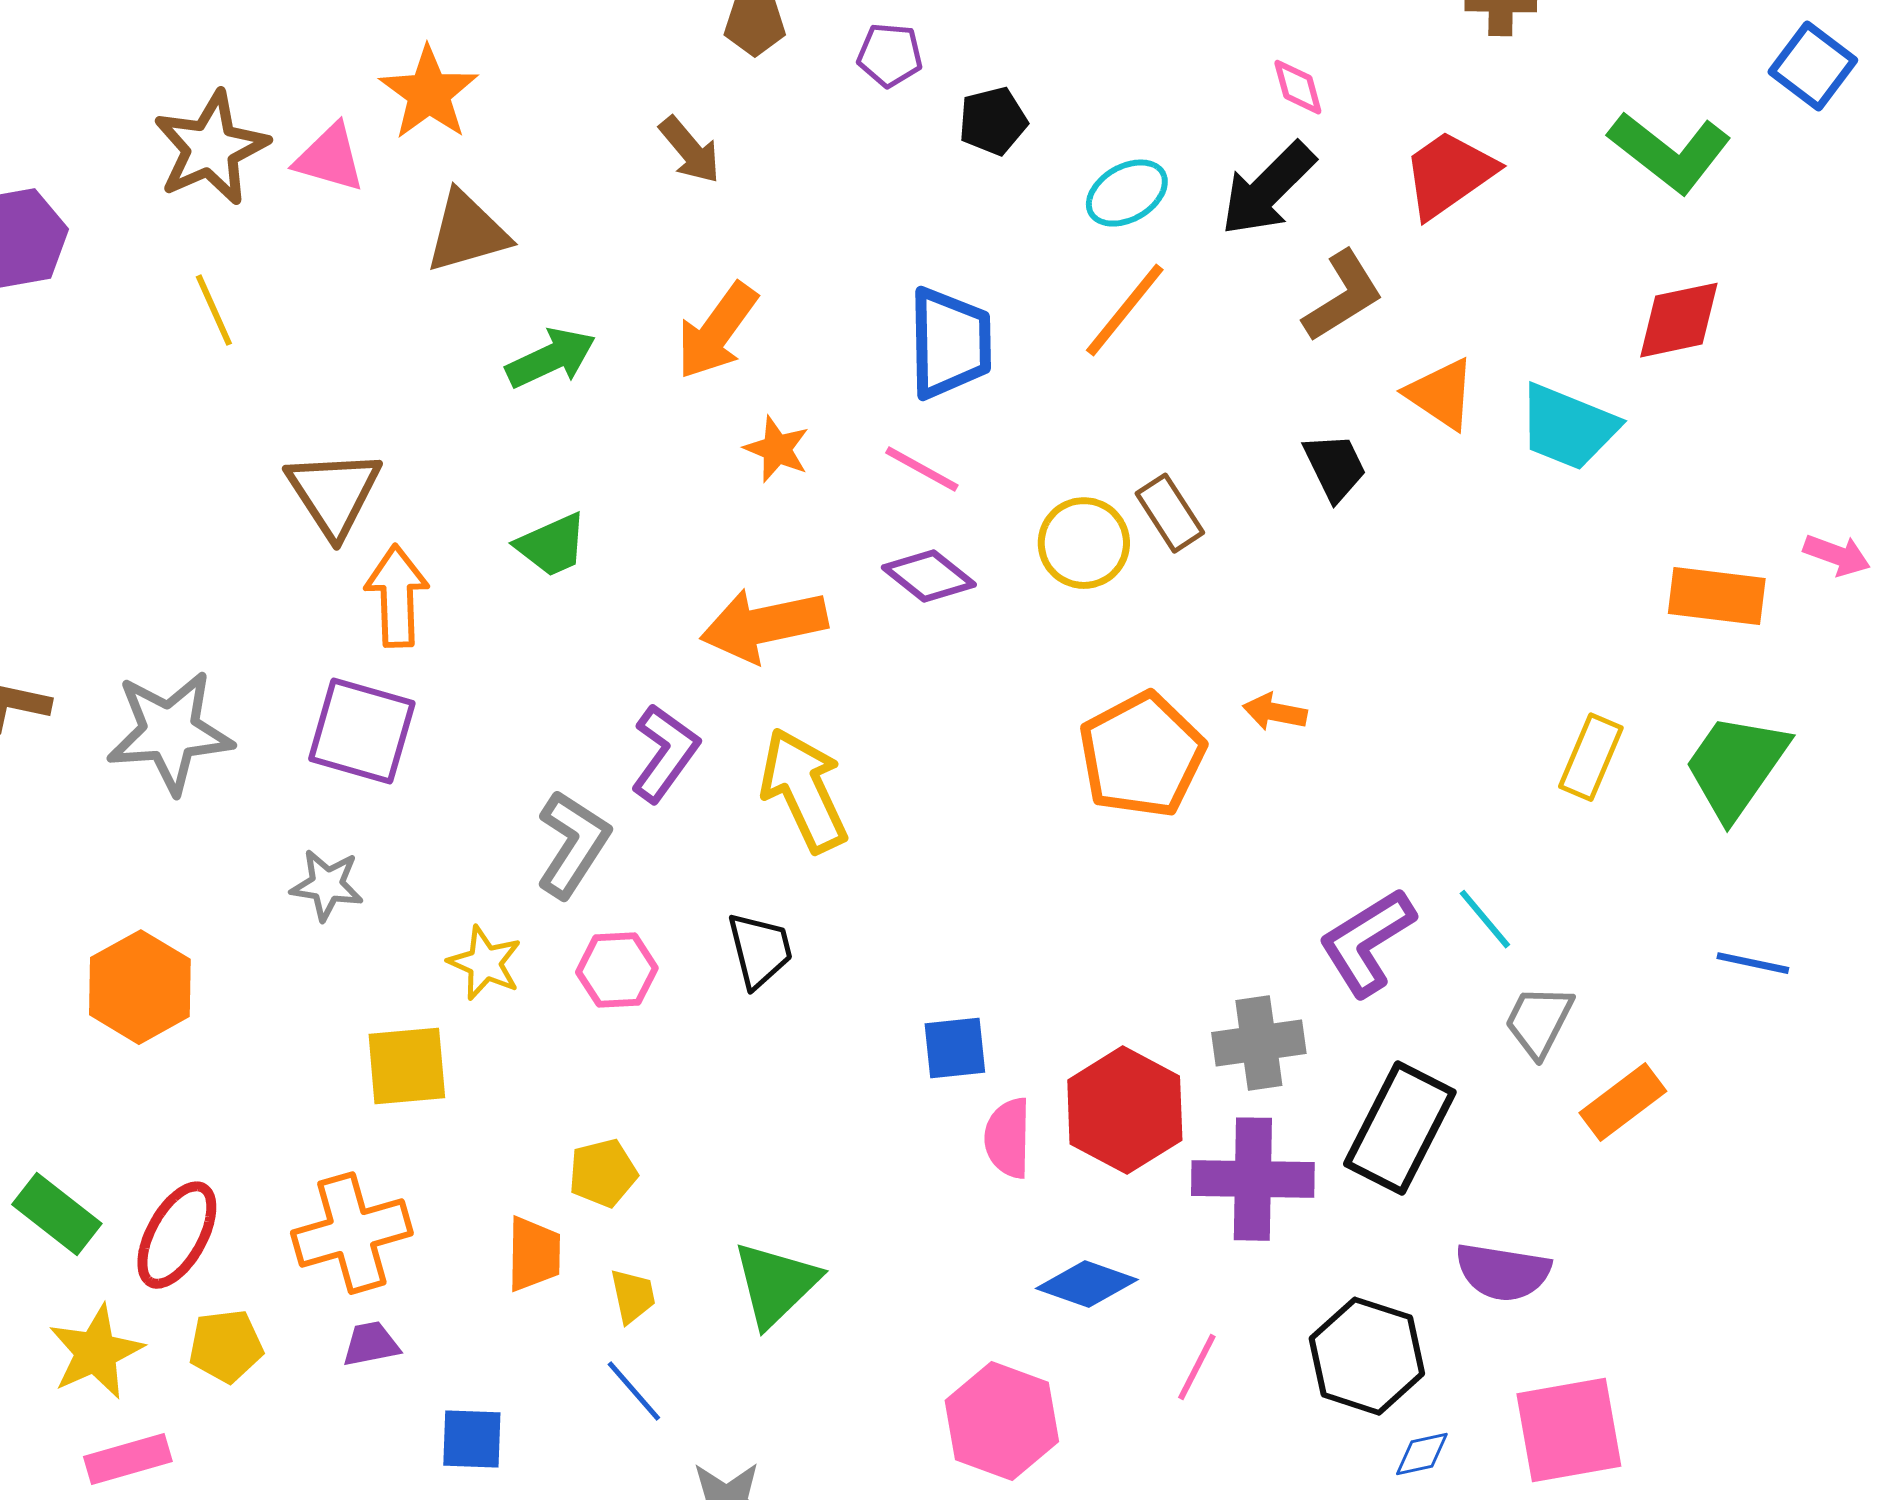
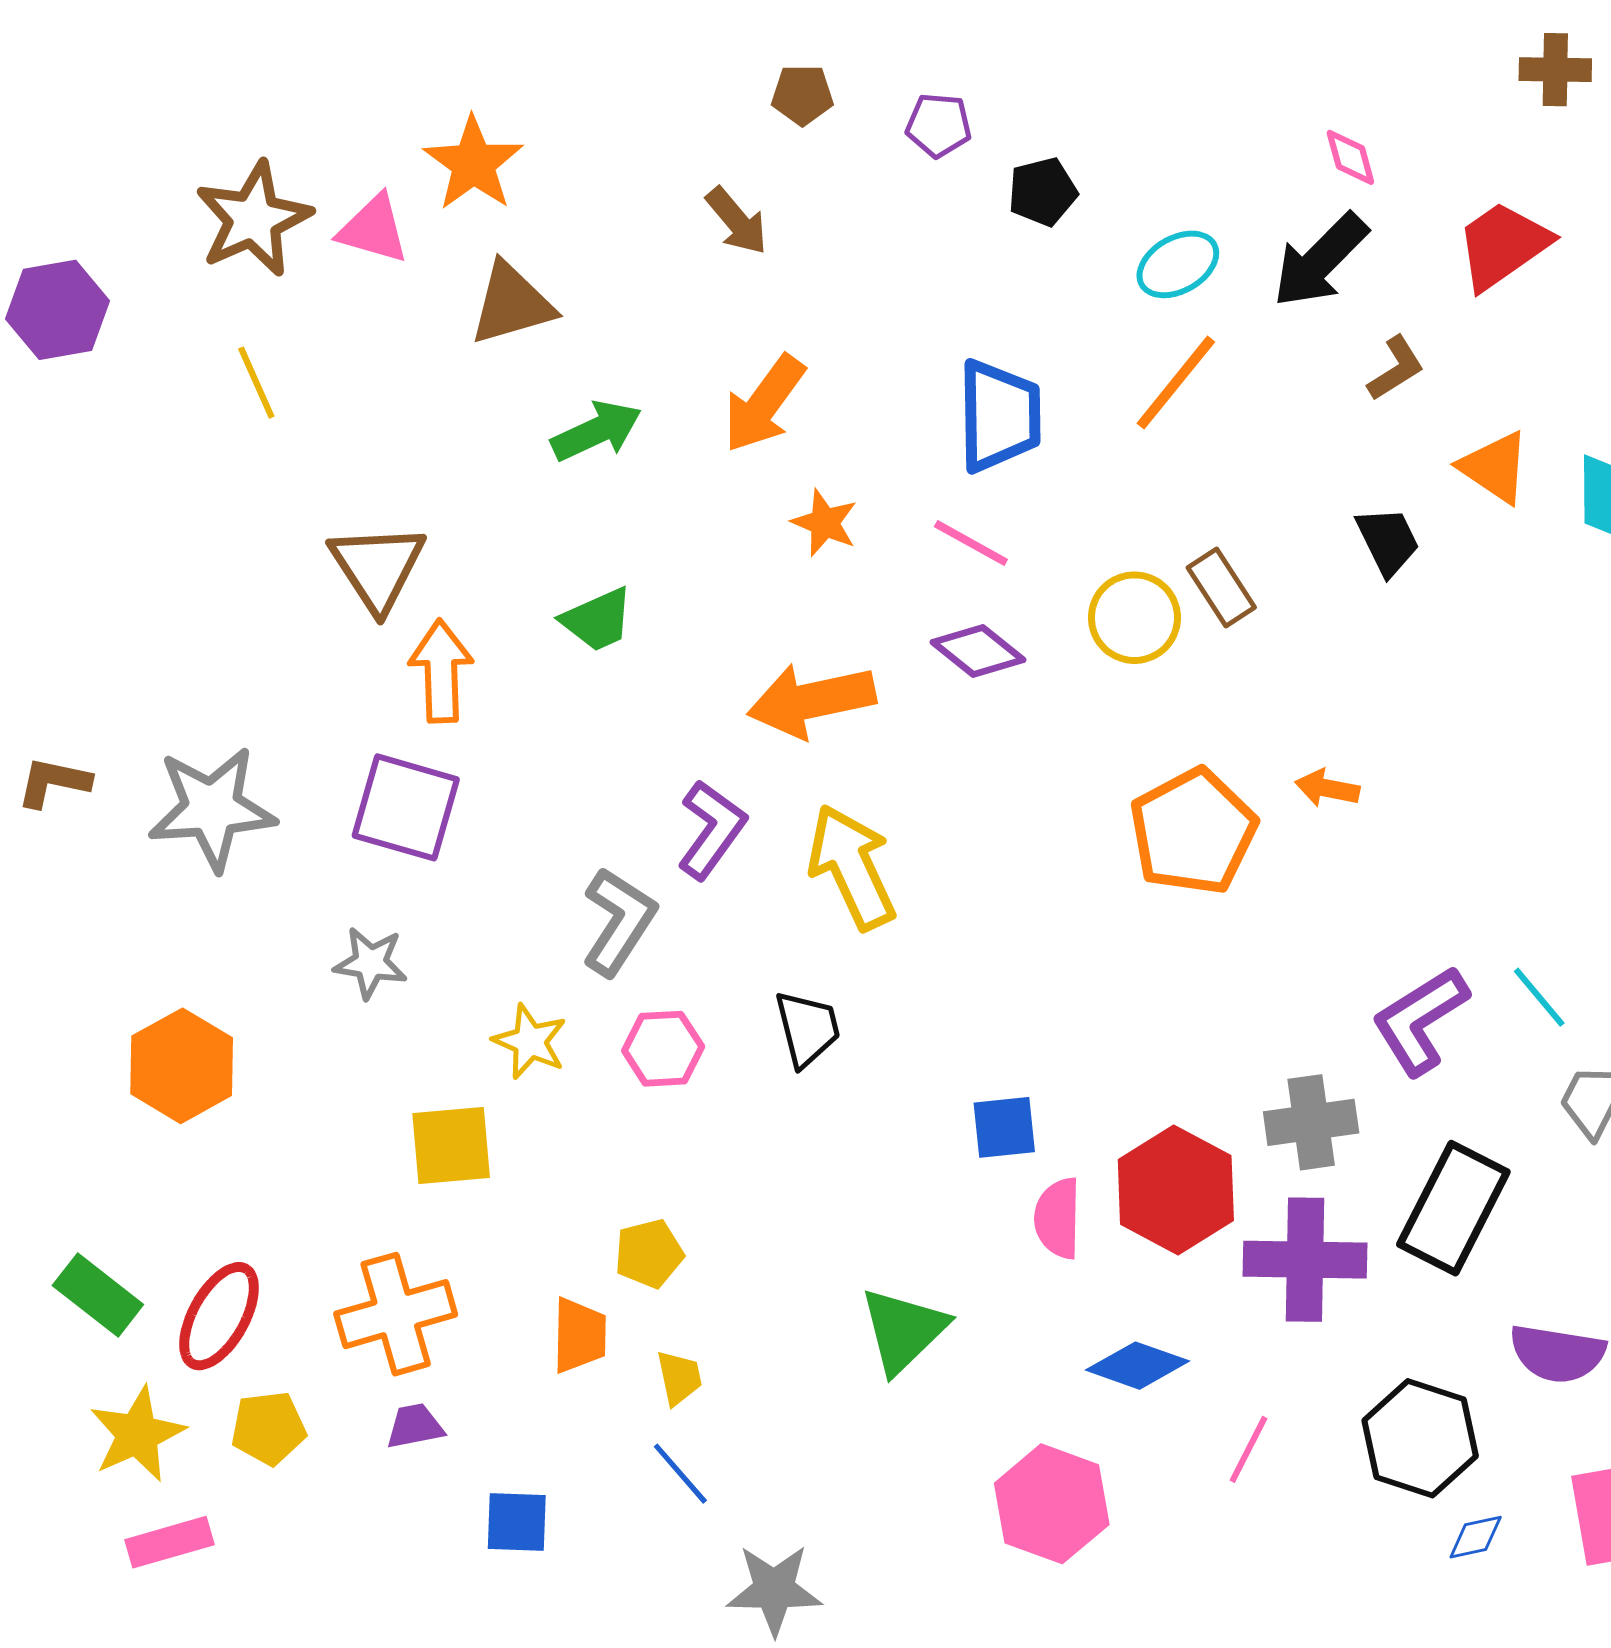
brown L-shape: (1343, 296) -> (1396, 368), size x0.7
green triangle: (776, 1284) -> (903, 1330), moved

